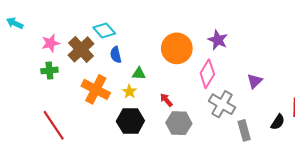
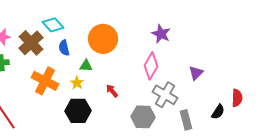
orange circle: (177, 48) -> (103, 39), moved
gray hexagon: (179, 123) -> (143, 117), moved

